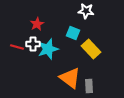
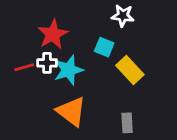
red star: (37, 24) -> (53, 34), size x1.5
red line: (17, 47) -> (24, 67), turned -32
orange triangle: (70, 78) -> (71, 111), moved

